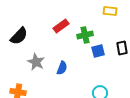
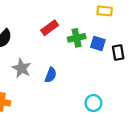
blue square: (98, 51) -> (98, 44), moved, turned 32

